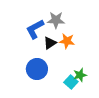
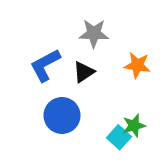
blue L-shape: (35, 29) -> (45, 65), moved
orange star: (67, 41) -> (137, 65), moved

